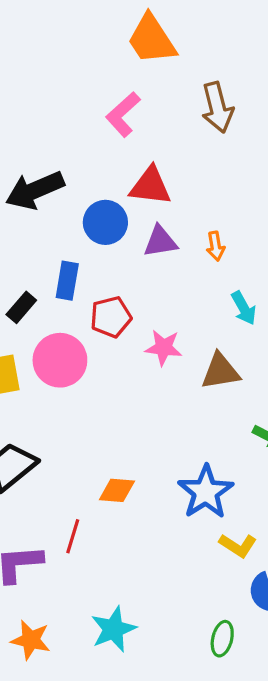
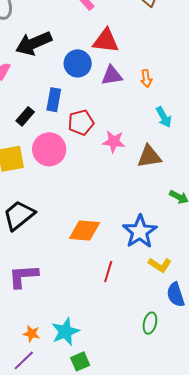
orange diamond: (117, 490) -> (84, 231), size x1.4
red line: (73, 536) -> (108, 272), moved
cyan star: (113, 629) -> (65, 332), moved
orange star: (31, 640) -> (31, 334), moved, size x0.7

